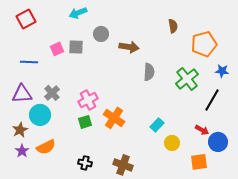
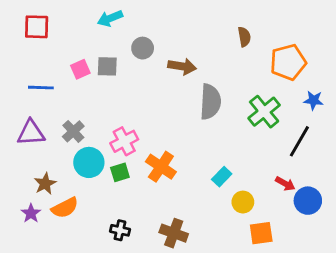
red square: (26, 19) -> (37, 27), turned 30
gray semicircle: (149, 72) -> (210, 102), size x1.4
cyan circle: (40, 115) -> (89, 162), moved
brown star: (20, 130) -> (45, 184), moved
orange square: (199, 162) -> (261, 233), moved

